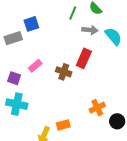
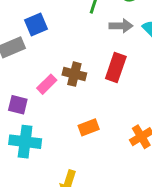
brown cross: (64, 72) -> (74, 74), moved
orange rectangle: (63, 125) -> (89, 127), moved

